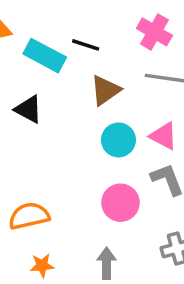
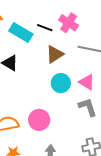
pink cross: (154, 32) -> (69, 23), moved
pink circle: (120, 203) -> (39, 120), moved

